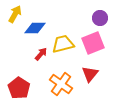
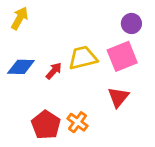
blue diamond: (35, 28) -> (21, 67), moved
orange cross: (61, 84) -> (78, 122), moved, size x0.7
red pentagon: (19, 88) -> (46, 125), moved

